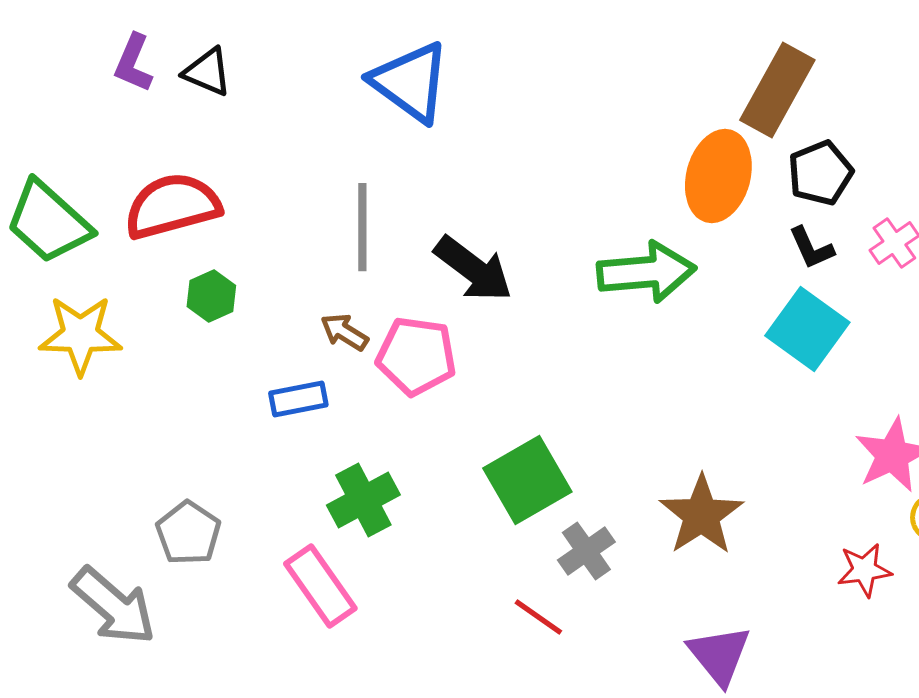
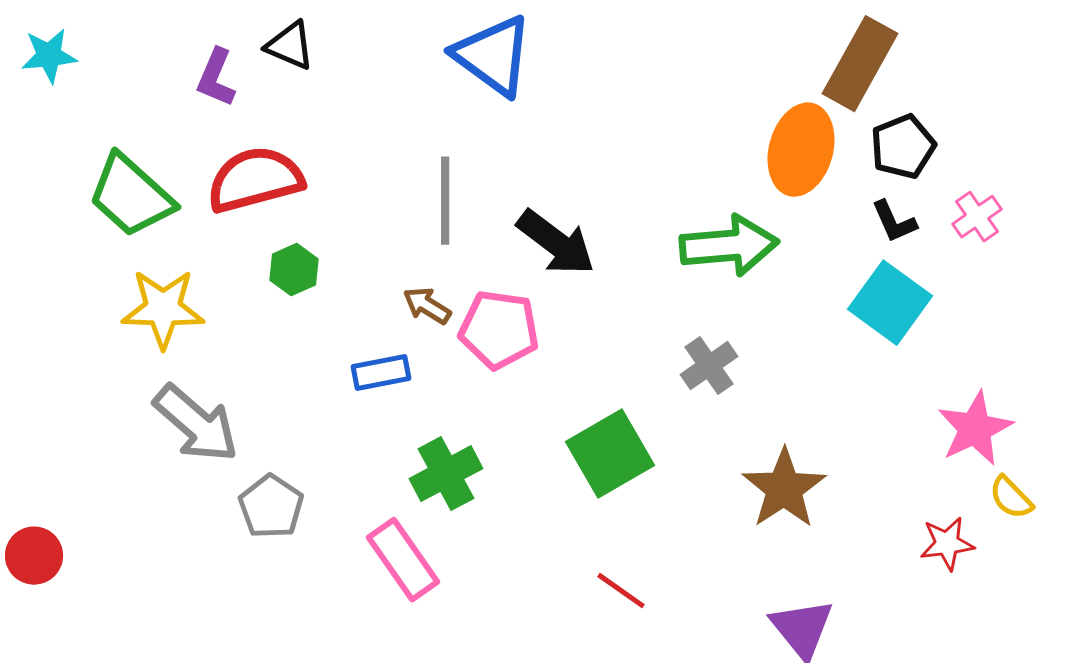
purple L-shape: (133, 63) -> (216, 78), moved
gray cross: (586, 551) -> (709, 366), moved
gray arrow: (113, 606) -> (196, 424), moved

